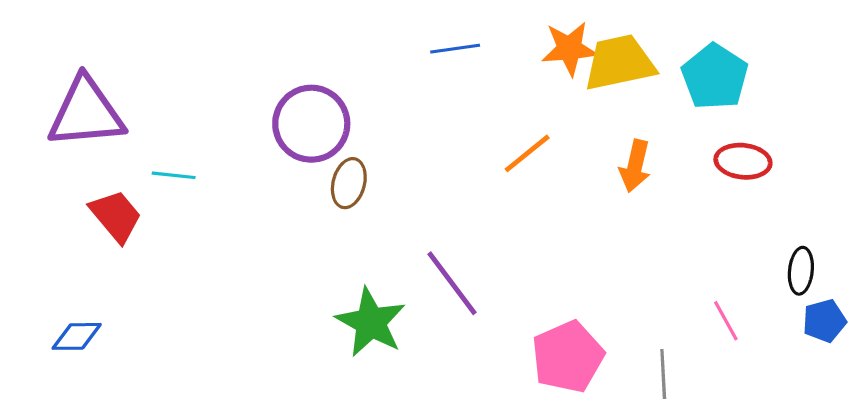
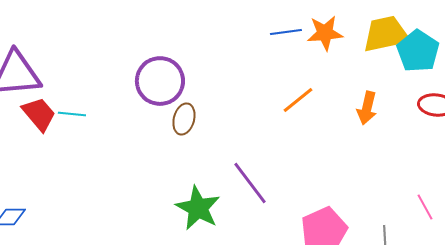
blue line: (455, 49) -> (286, 32), moved
yellow trapezoid: (619, 63) -> (386, 34), moved
red trapezoid: (116, 216) -> (39, 114), moved

